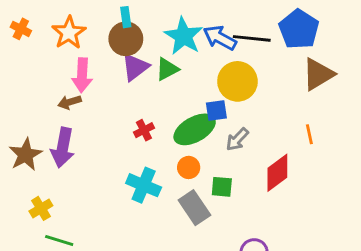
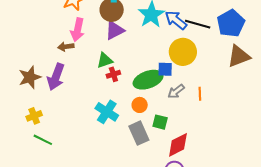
green triangle: (167, 69) -> (105, 60), moved
orange line: (309, 134) -> (200, 94), moved
red diamond: (277, 173) -> (178, 145), moved

